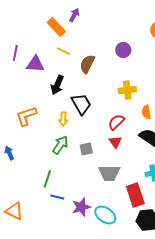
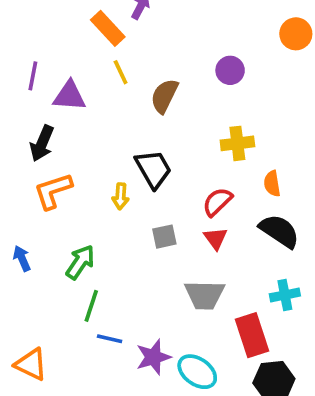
yellow line: (63, 51) -> (121, 72), turned 40
black arrow: (57, 85) -> (42, 143), moved
green arrow: (60, 145) -> (80, 262), moved
gray square: (86, 149) -> (164, 237), moved

